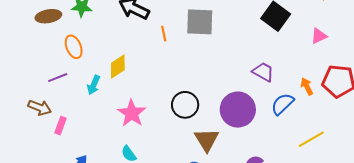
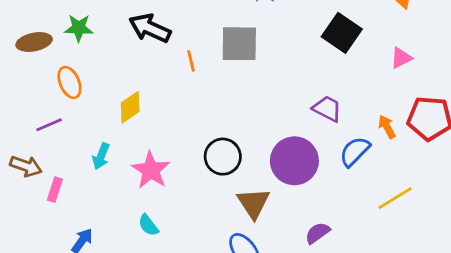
cyan arrow: (94, 85) -> (101, 156), moved

